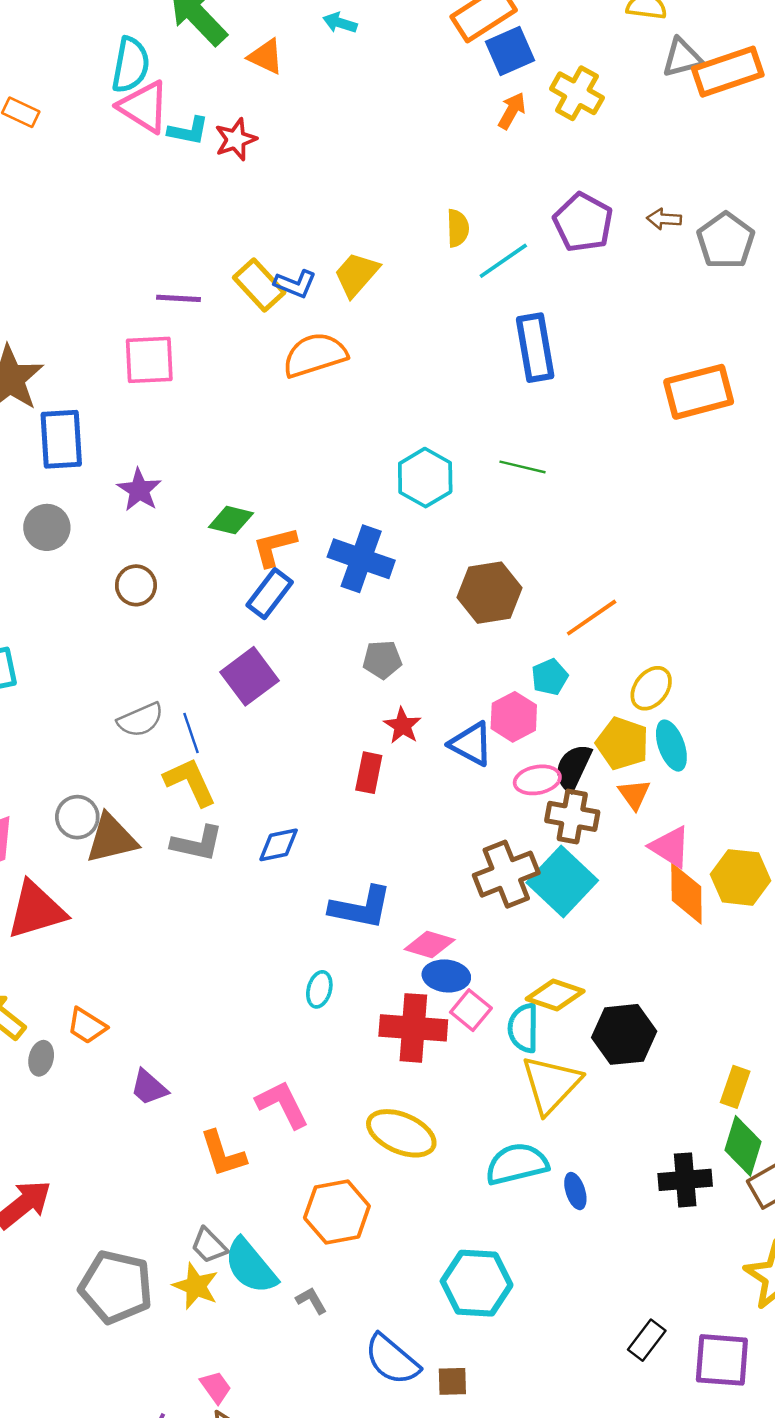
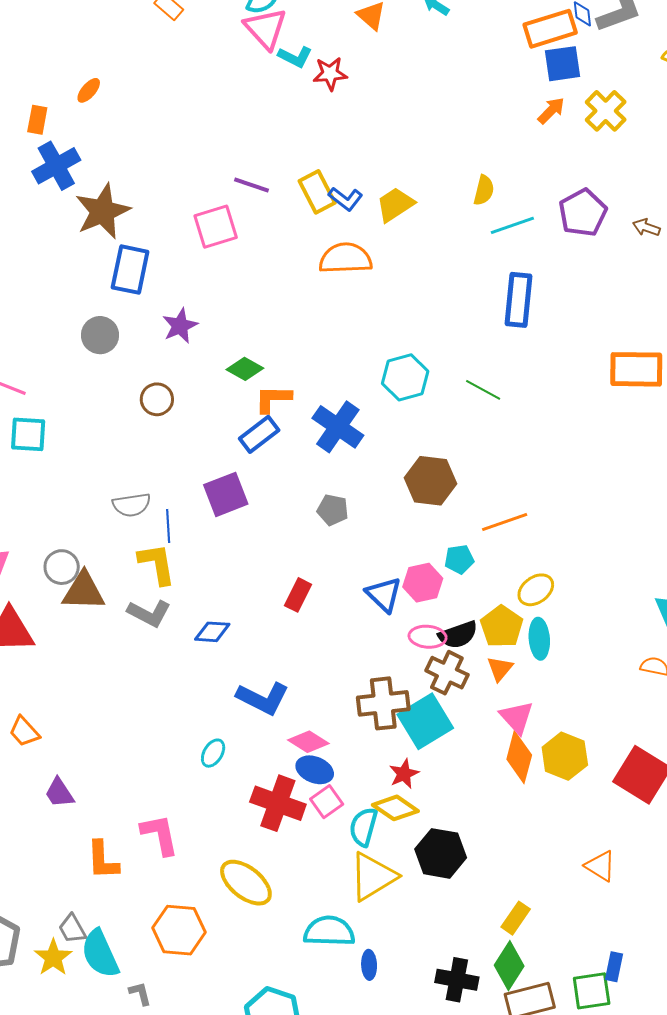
pink square: (149, 360) -> (216, 227), turned -30
red star: (402, 726) -> (404, 774), moved
black semicircle: (573, 768) -> (458, 635), turned -150

